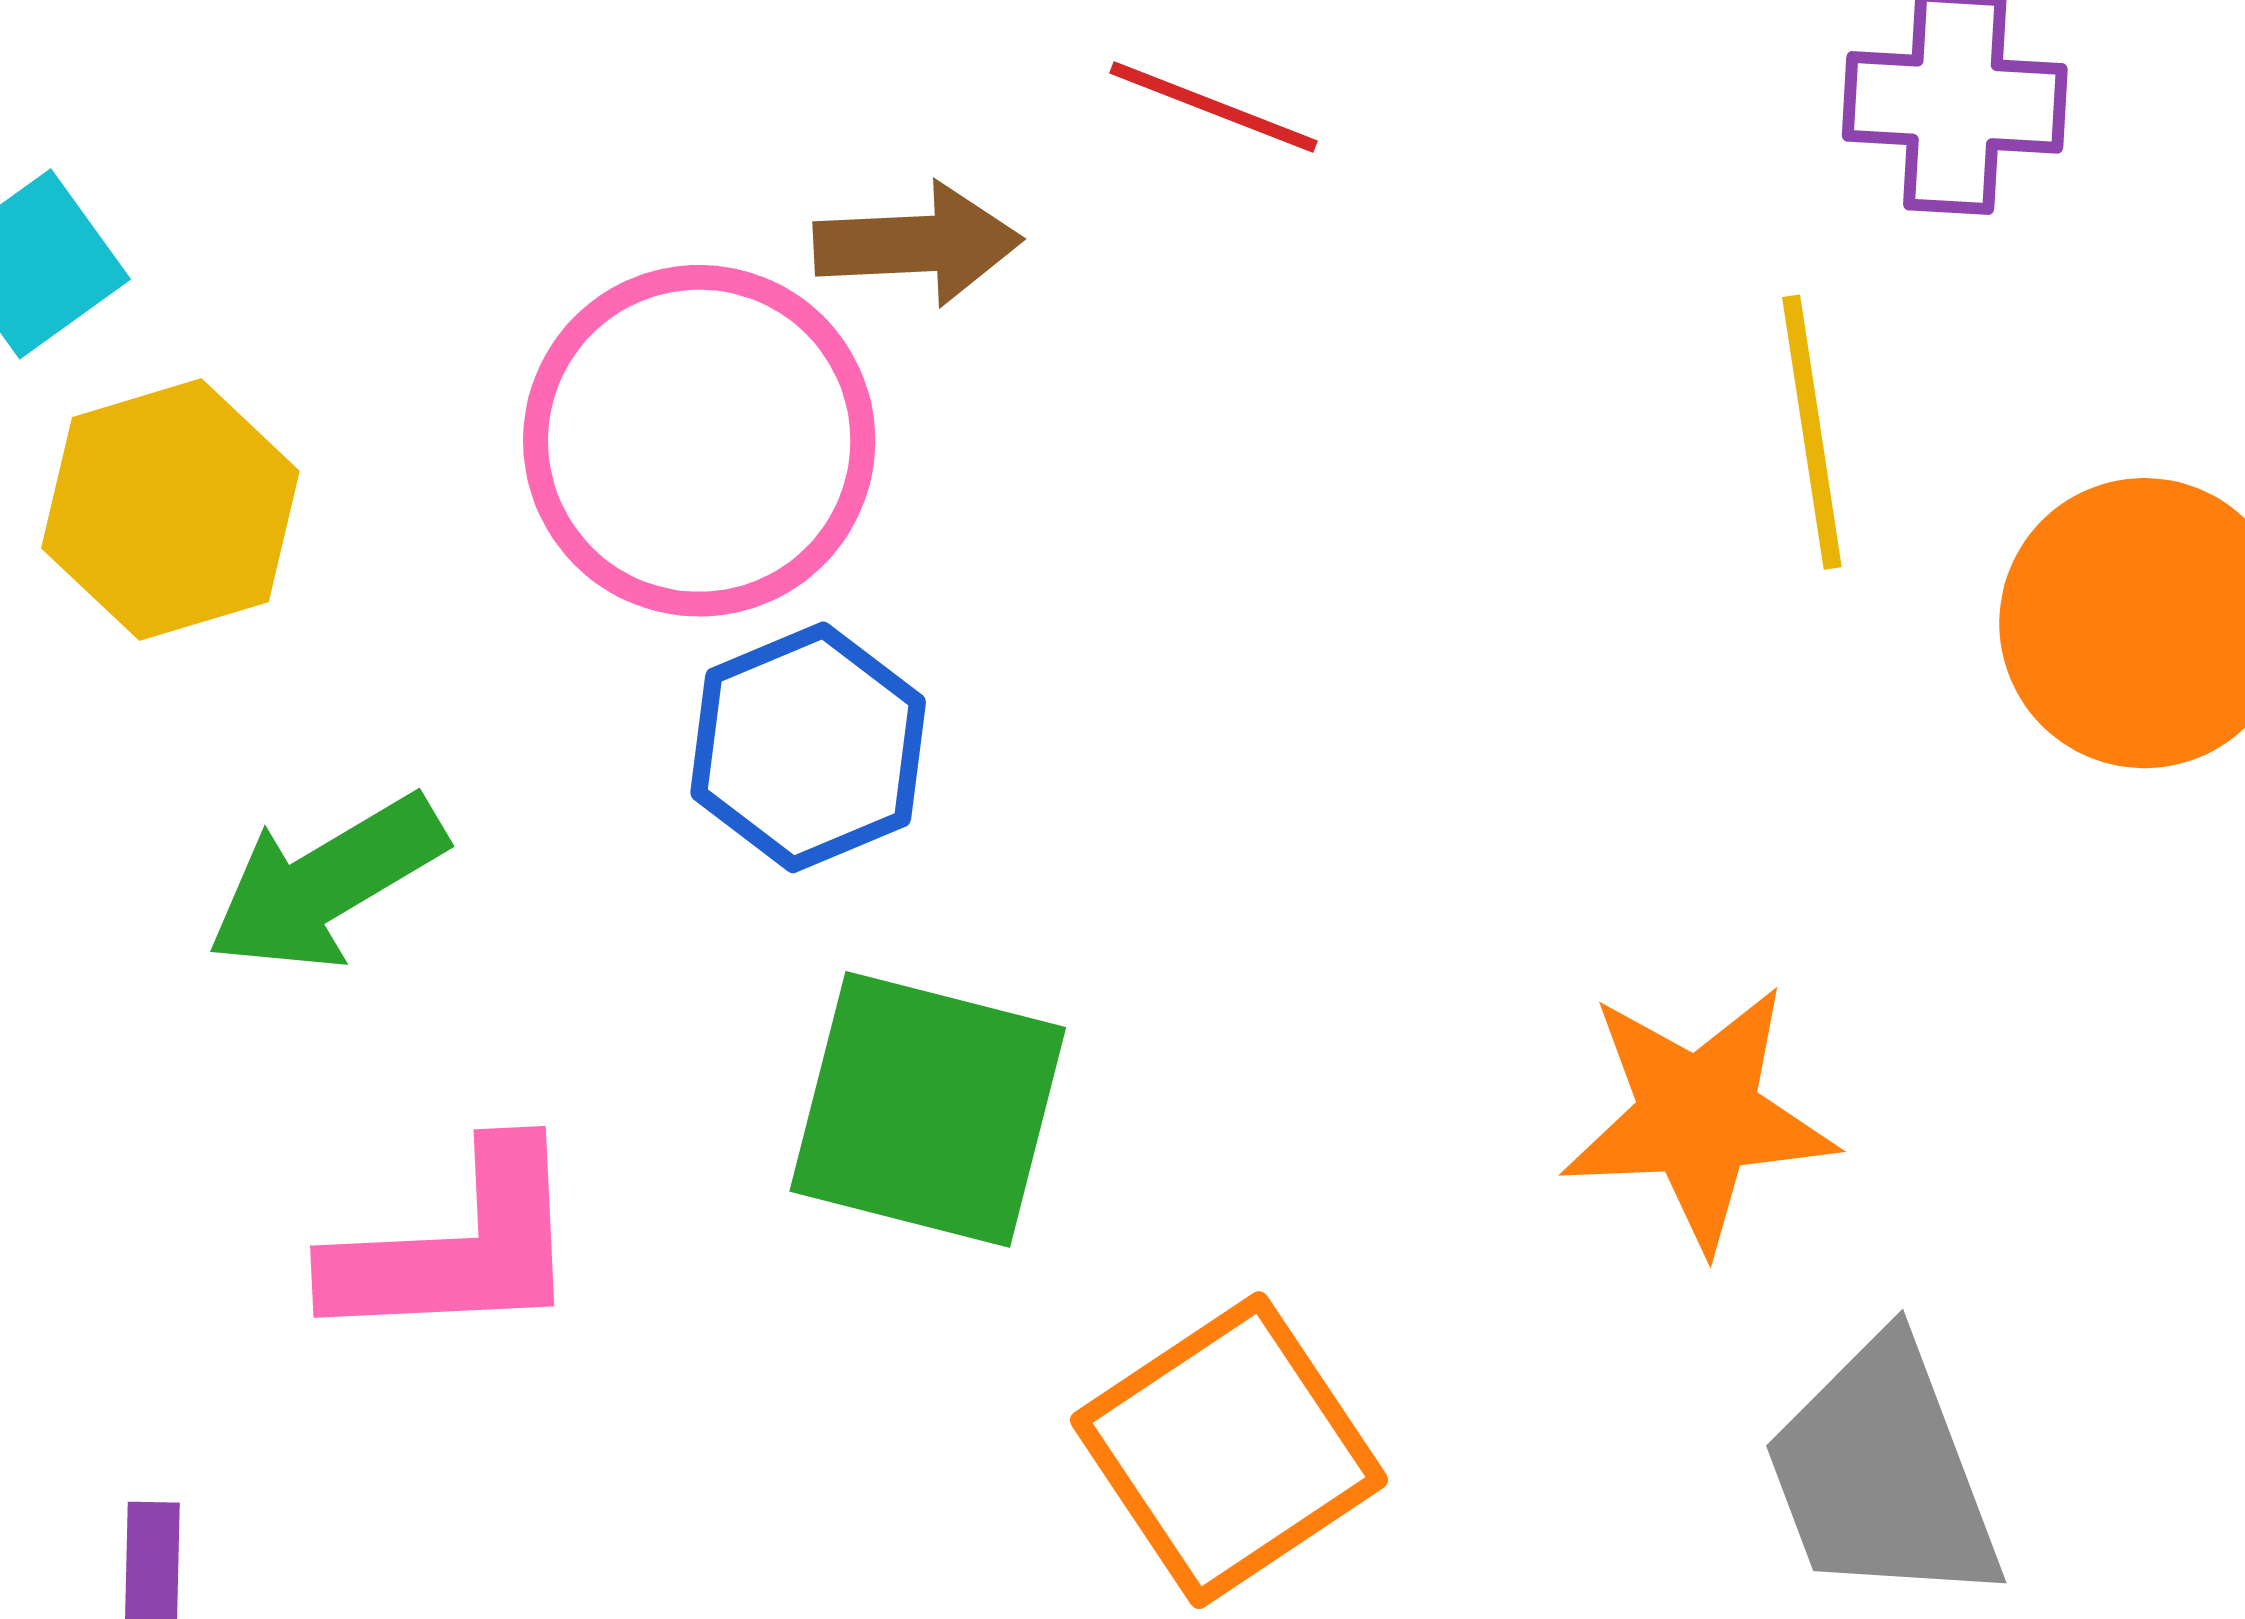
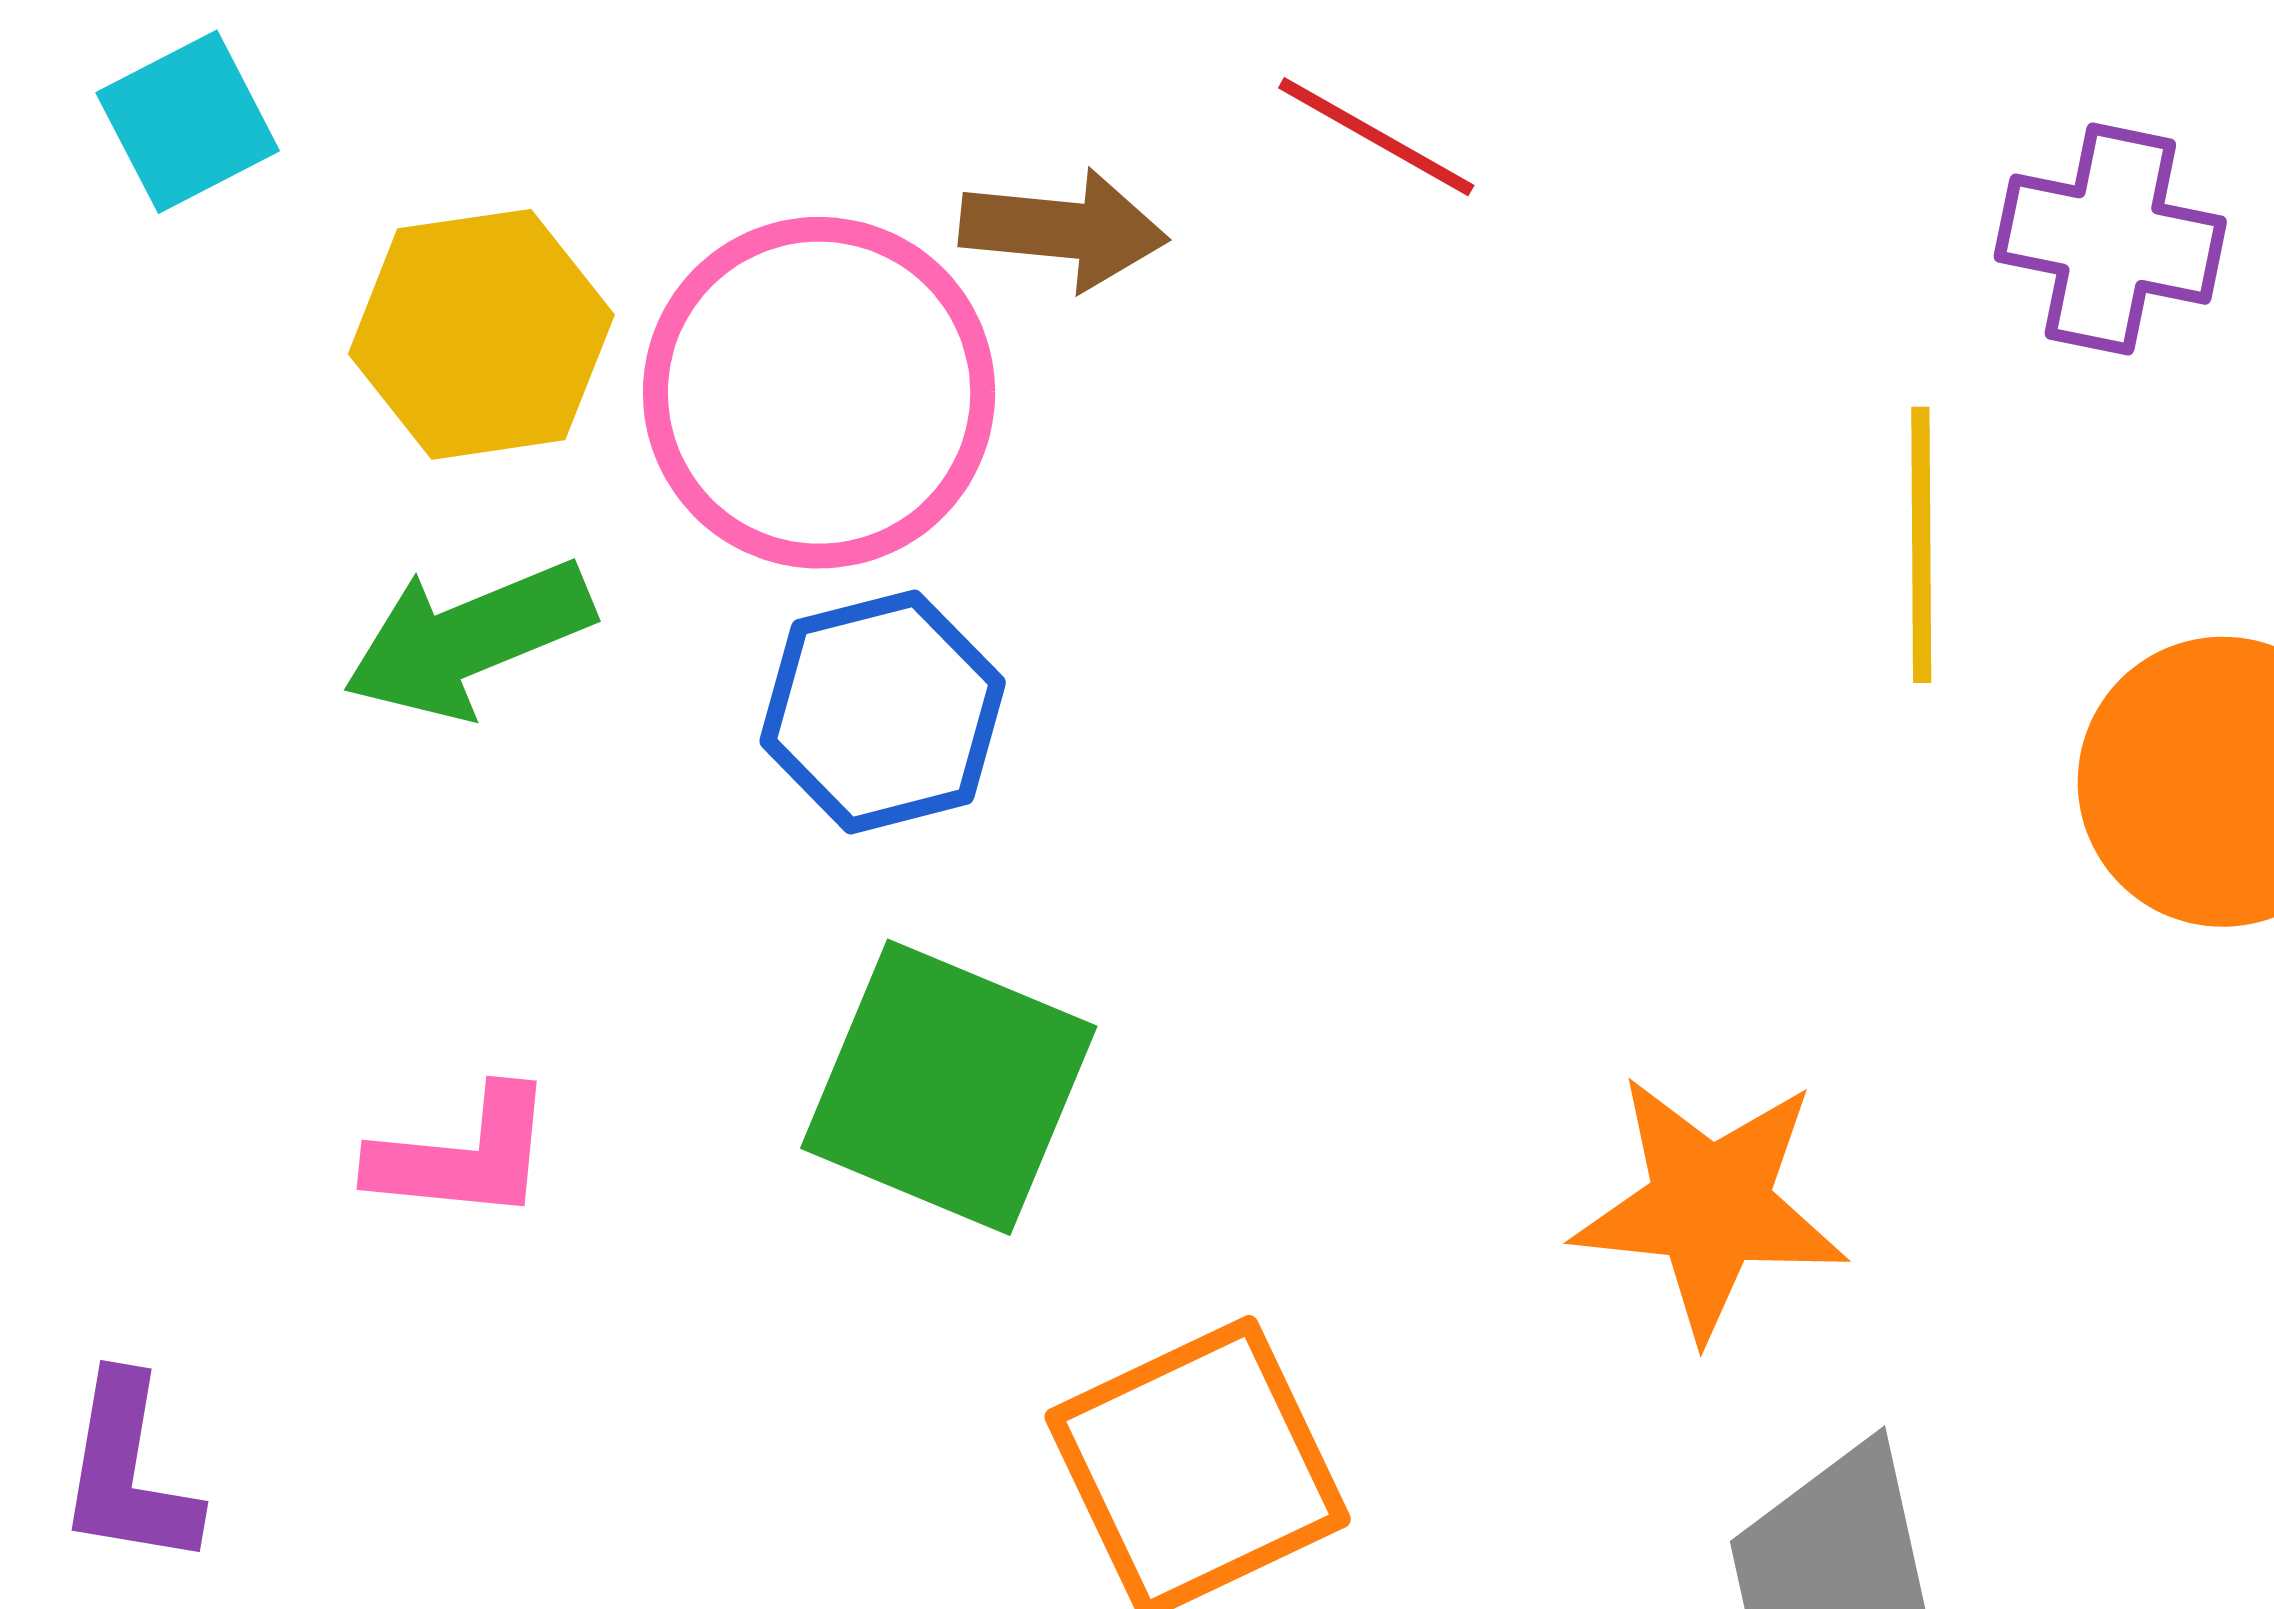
yellow hexagon: (170, 510) -> (481, 334), moved
green arrow: (326, 883) -> (468, 639), moved
pink L-shape: (457, 1247) -> (463, 1155), size x0.7

